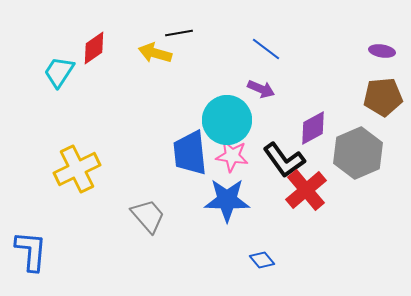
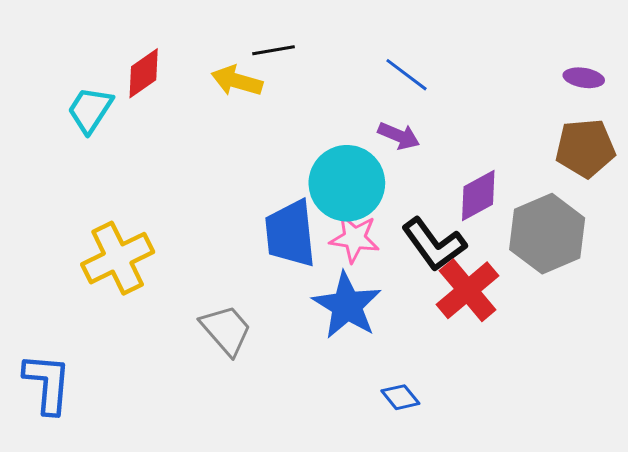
blue star: (227, 200) -> (347, 305), turned 30

